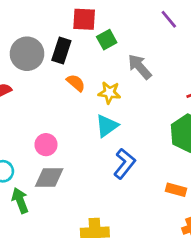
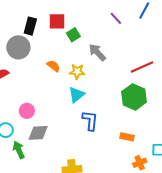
black rectangle: (61, 51) -> (30, 26), moved
pink circle: (46, 145) -> (27, 111), moved
blue L-shape: (124, 164) -> (90, 121), turned -30

